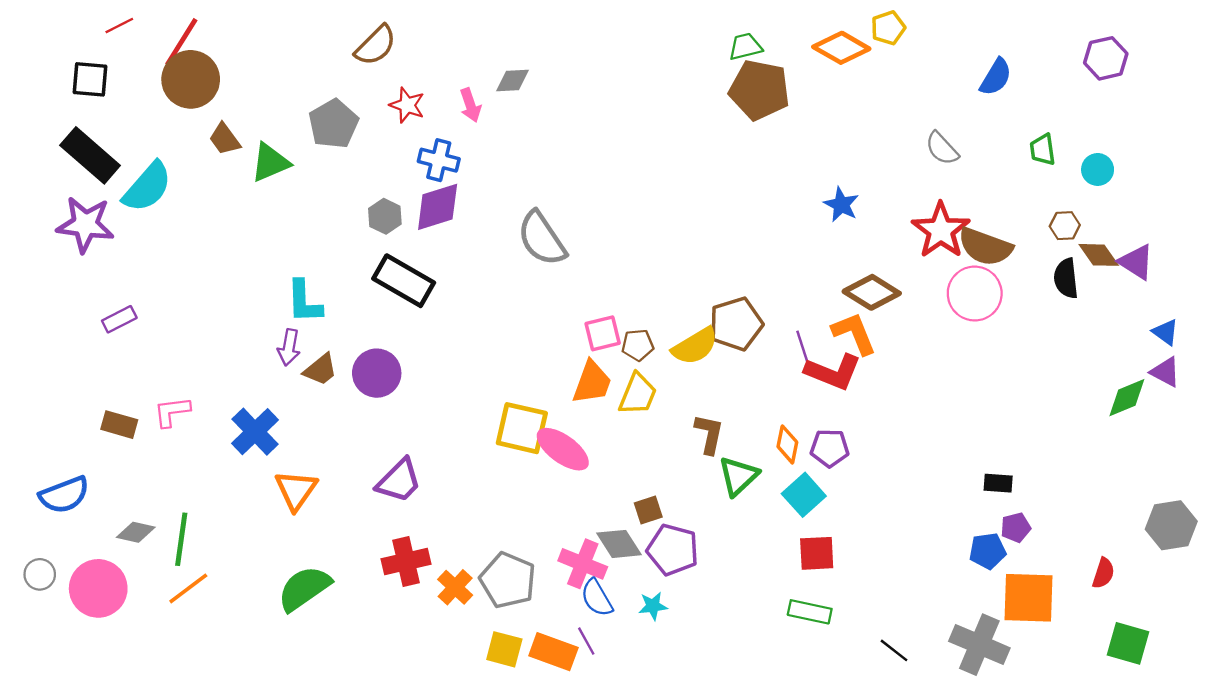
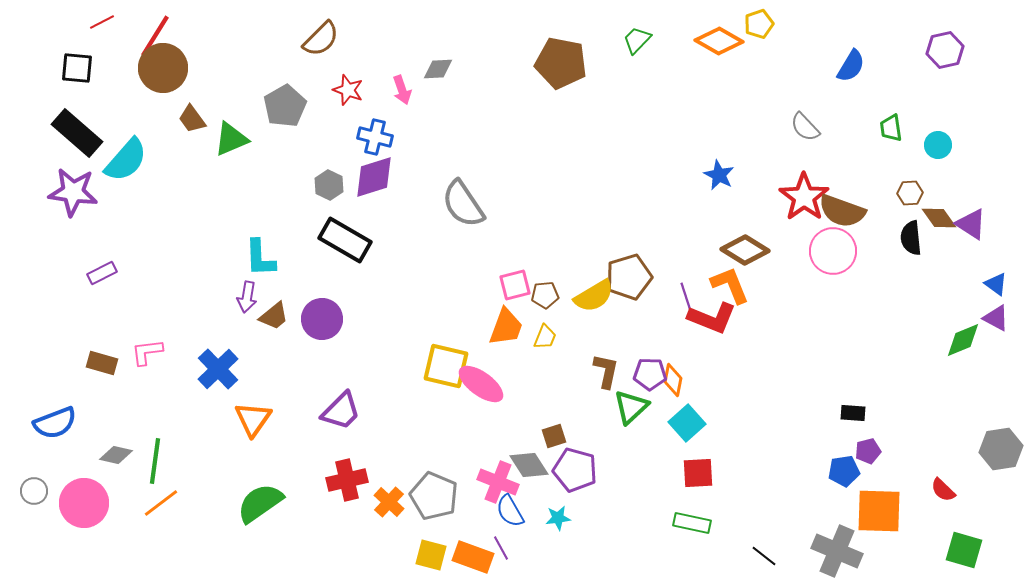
green trapezoid: (745, 47) -> (637, 40), turned -32
brown pentagon: (759, 90) -> (561, 63), moved
yellow trapezoid: (638, 394) -> (545, 337), size x0.7
purple pentagon: (830, 448) -> (650, 374), moved
red semicircle: (1103, 573) -> (943, 490), turned 116

